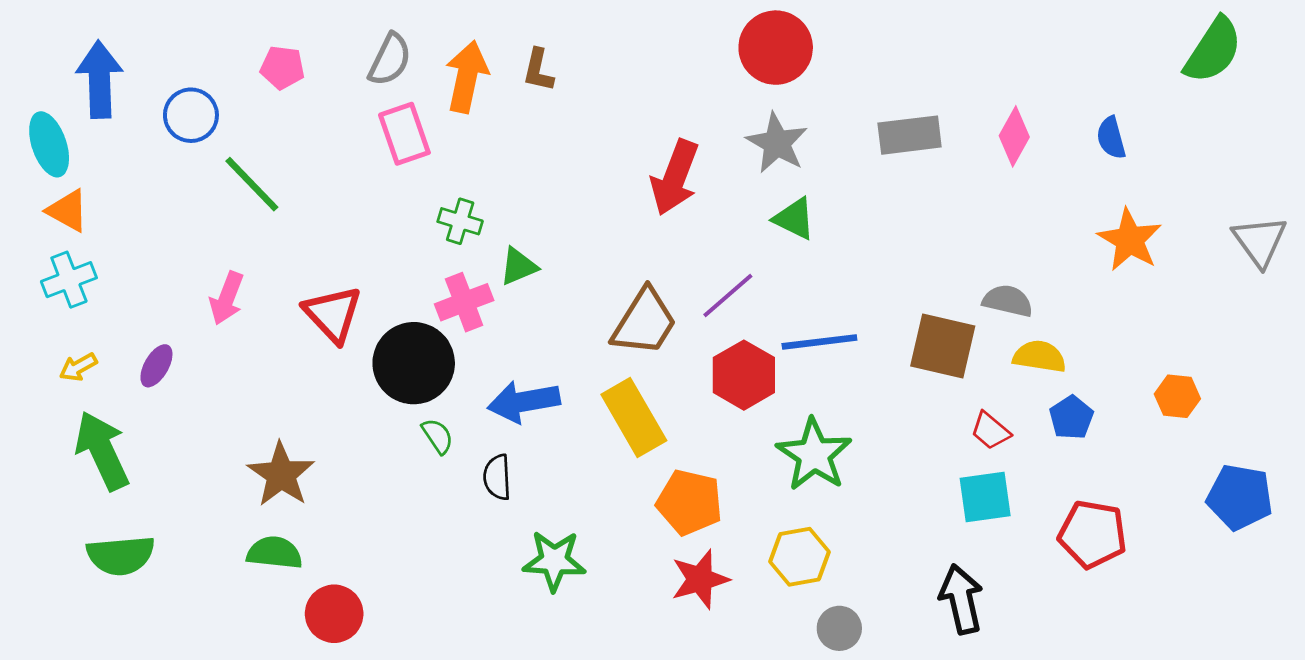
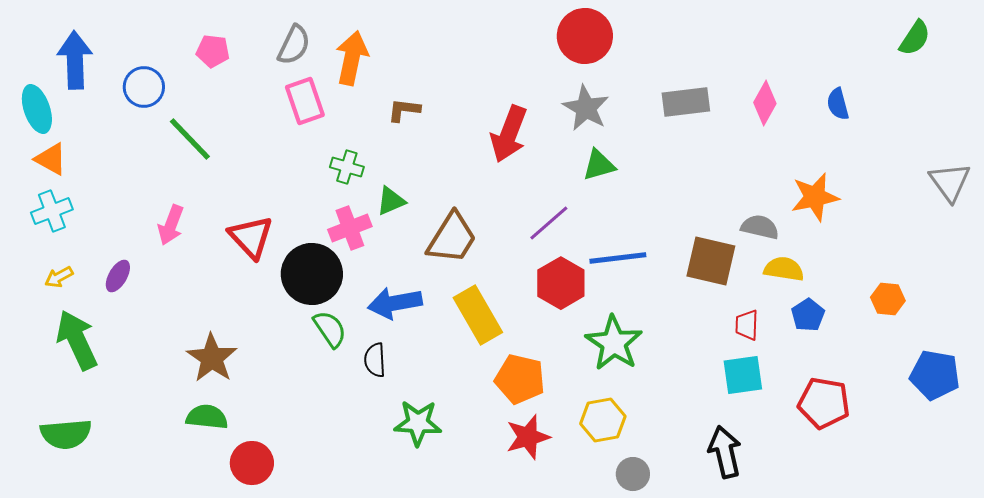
green semicircle: (1213, 50) -> (915, 38), size x0.7
brown L-shape: (538, 70) -> (404, 110), moved, turned 84
green triangle: (794, 219) -> (599, 165), turned -42
orange star: (1130, 240) -> (815, 197), moved, turned 30
brown trapezoid: (644, 322) -> (452, 238), moved
red trapezoid: (990, 431) -> (747, 325), turned 52
green semicircle: (438, 436) -> (330, 329), size x1.4
green semicircle: (121, 555) -> (66, 434), moved

